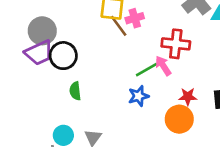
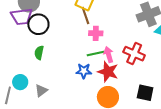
pink cross: (135, 18) -> (96, 33), moved
red cross: (176, 44) -> (134, 54), moved
red star: (188, 97) -> (108, 72), moved, size x1.5

